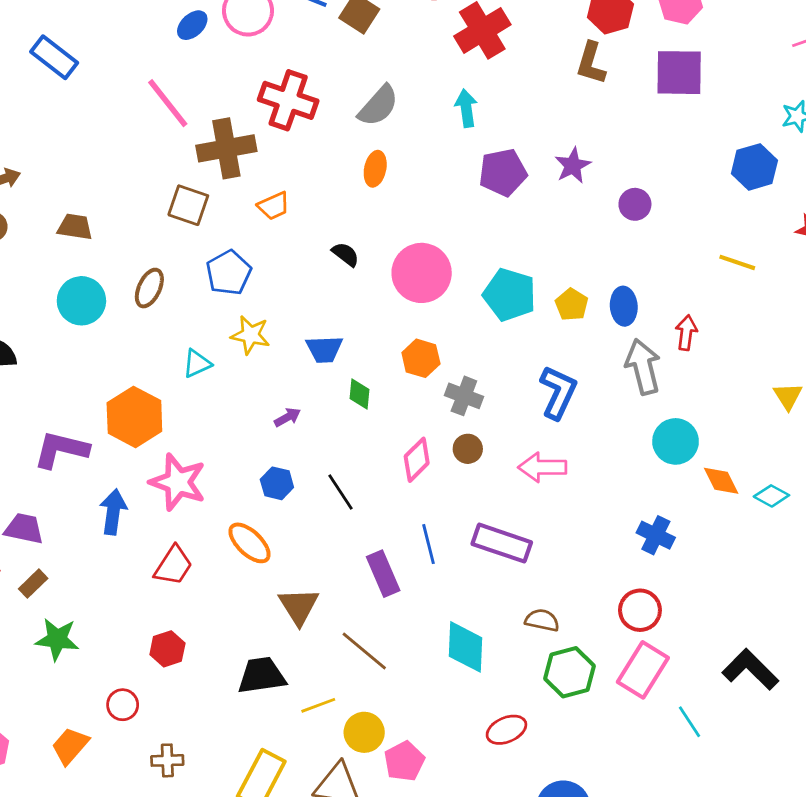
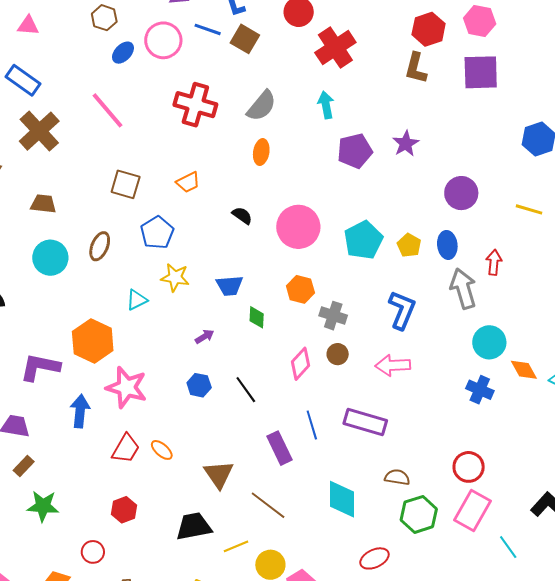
brown cross: (226, 148) -> (39, 131), moved, turned -30
purple circle: (635, 204) -> (461, 193), moved, size x1.4
cyan pentagon: (510, 295) -> (363, 240), turned 30
blue cross: (656, 535) -> (480, 390), moved
orange ellipse: (250, 543) -> (162, 450), moved, size x0.7

